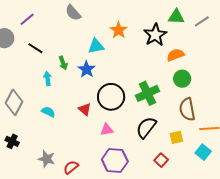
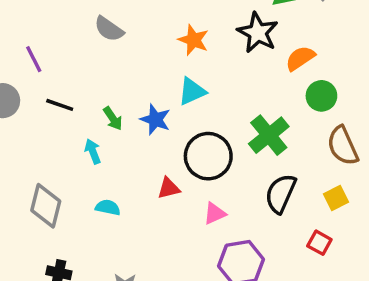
purple line: (27, 19) -> (34, 59), turned -63
cyan triangle: (96, 46) -> (192, 91), moved
red triangle: (85, 109) -> (169, 188), turned -40

